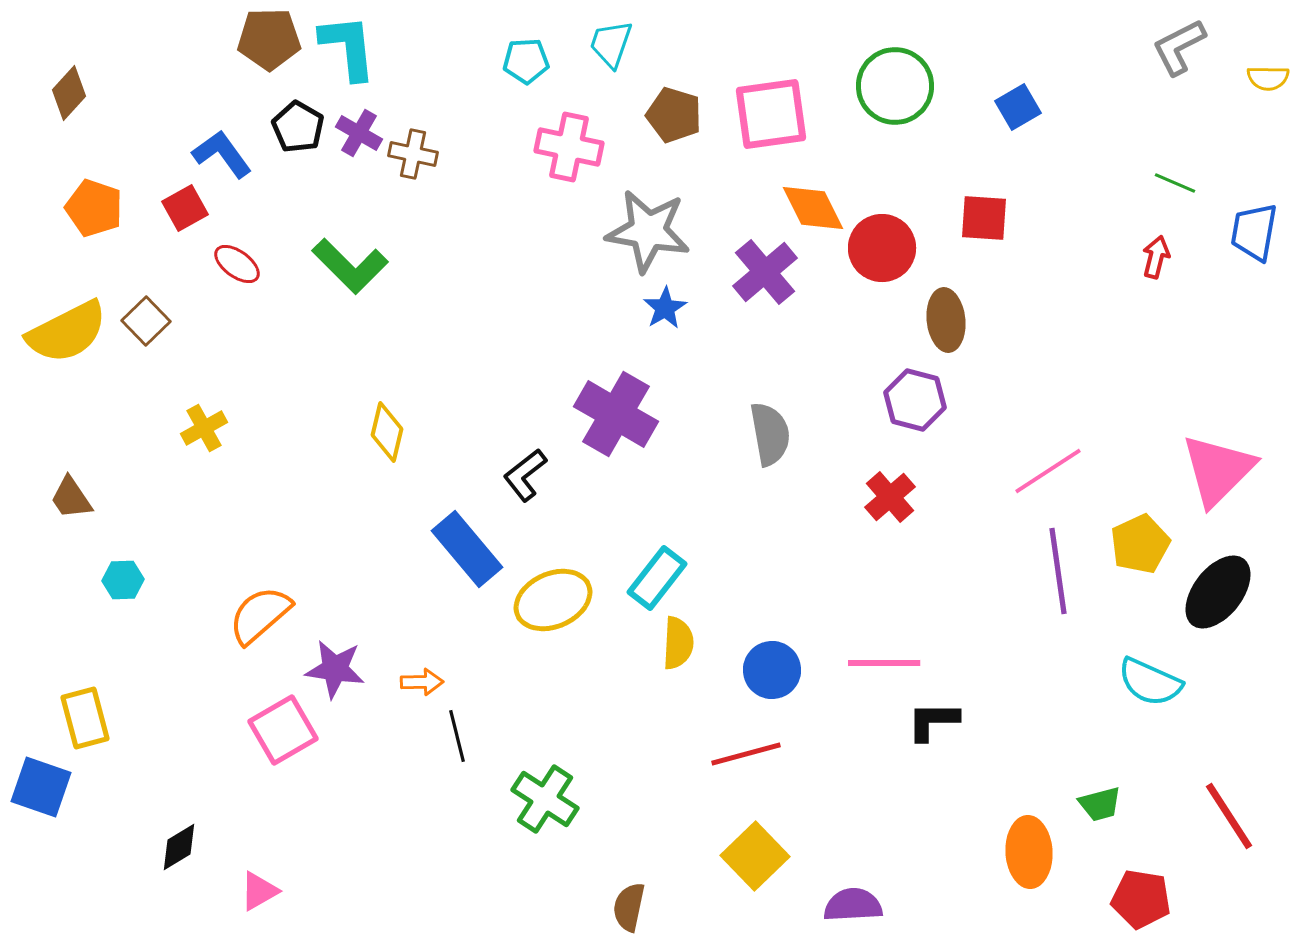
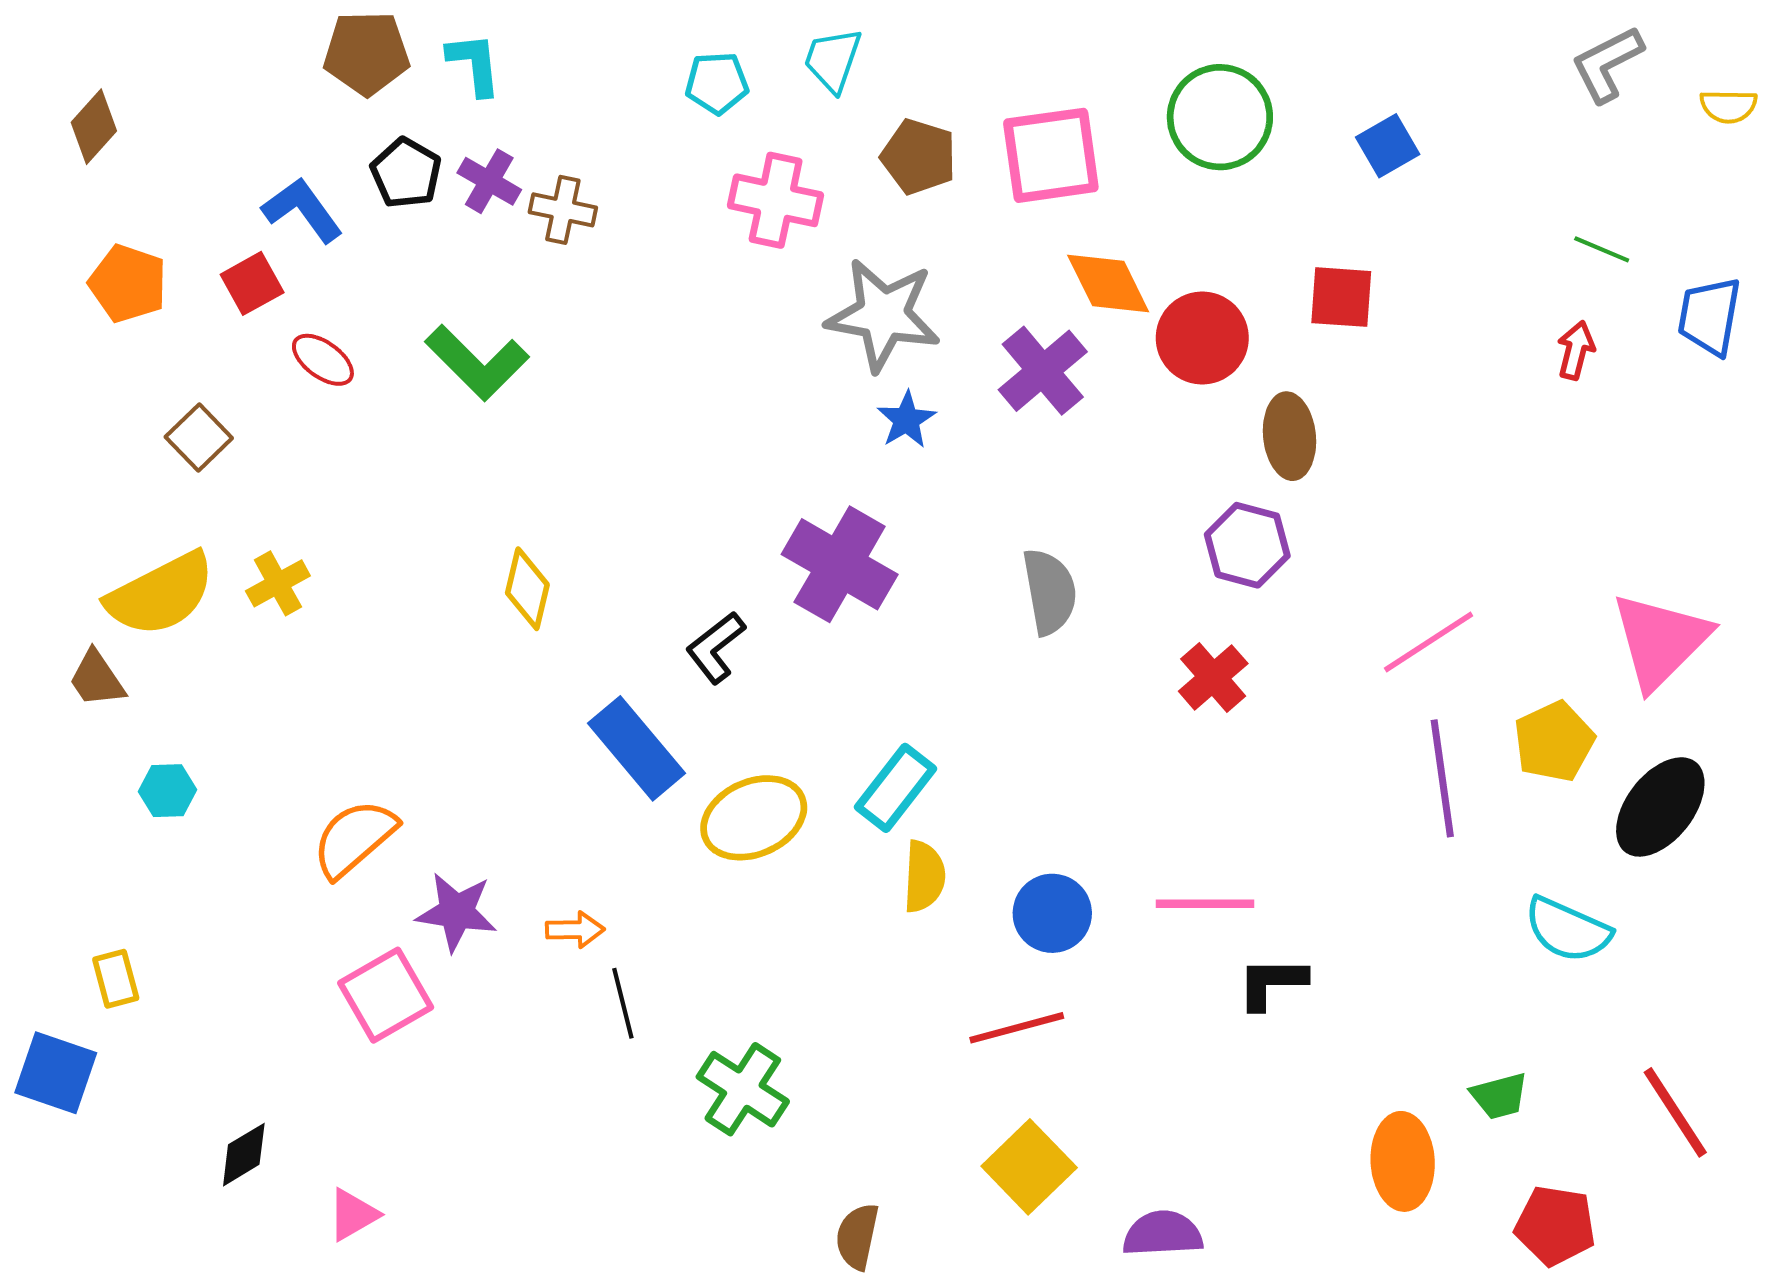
cyan L-shape: (348, 47) -> (474, 64), size x0.7
yellow semicircle: (67, 332) -> (161, 594), moved
yellow rectangle: (85, 718) -> (116, 979), size x0.7

